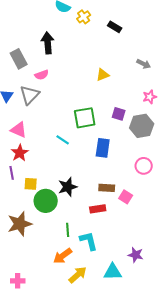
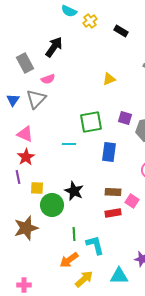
black arrow: (48, 43) -> (54, 47), turned 40
cyan line: (63, 140) -> (69, 144), turned -32
black star: (68, 187) -> (74, 191), turned -30
red rectangle: (98, 209) -> (113, 213), moved

